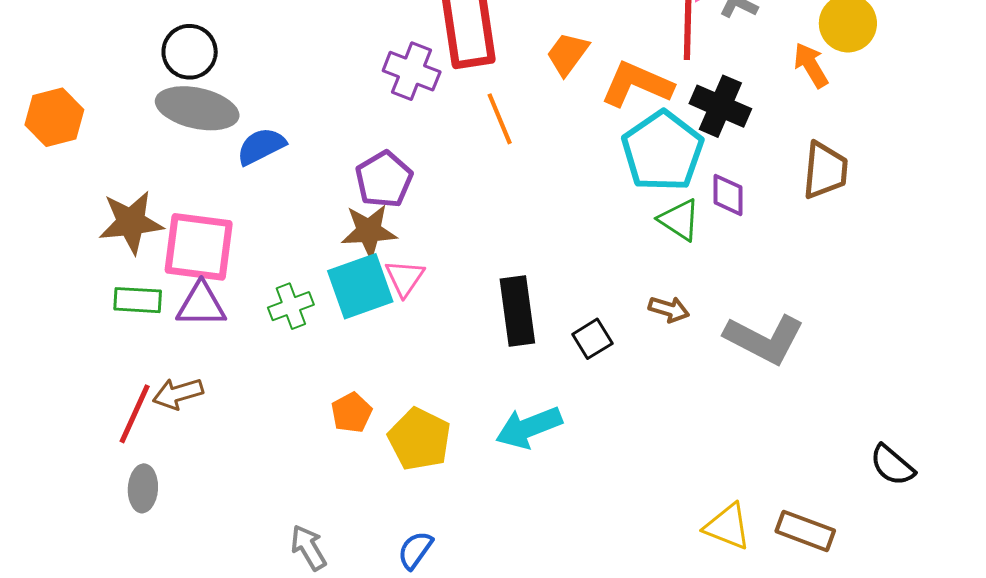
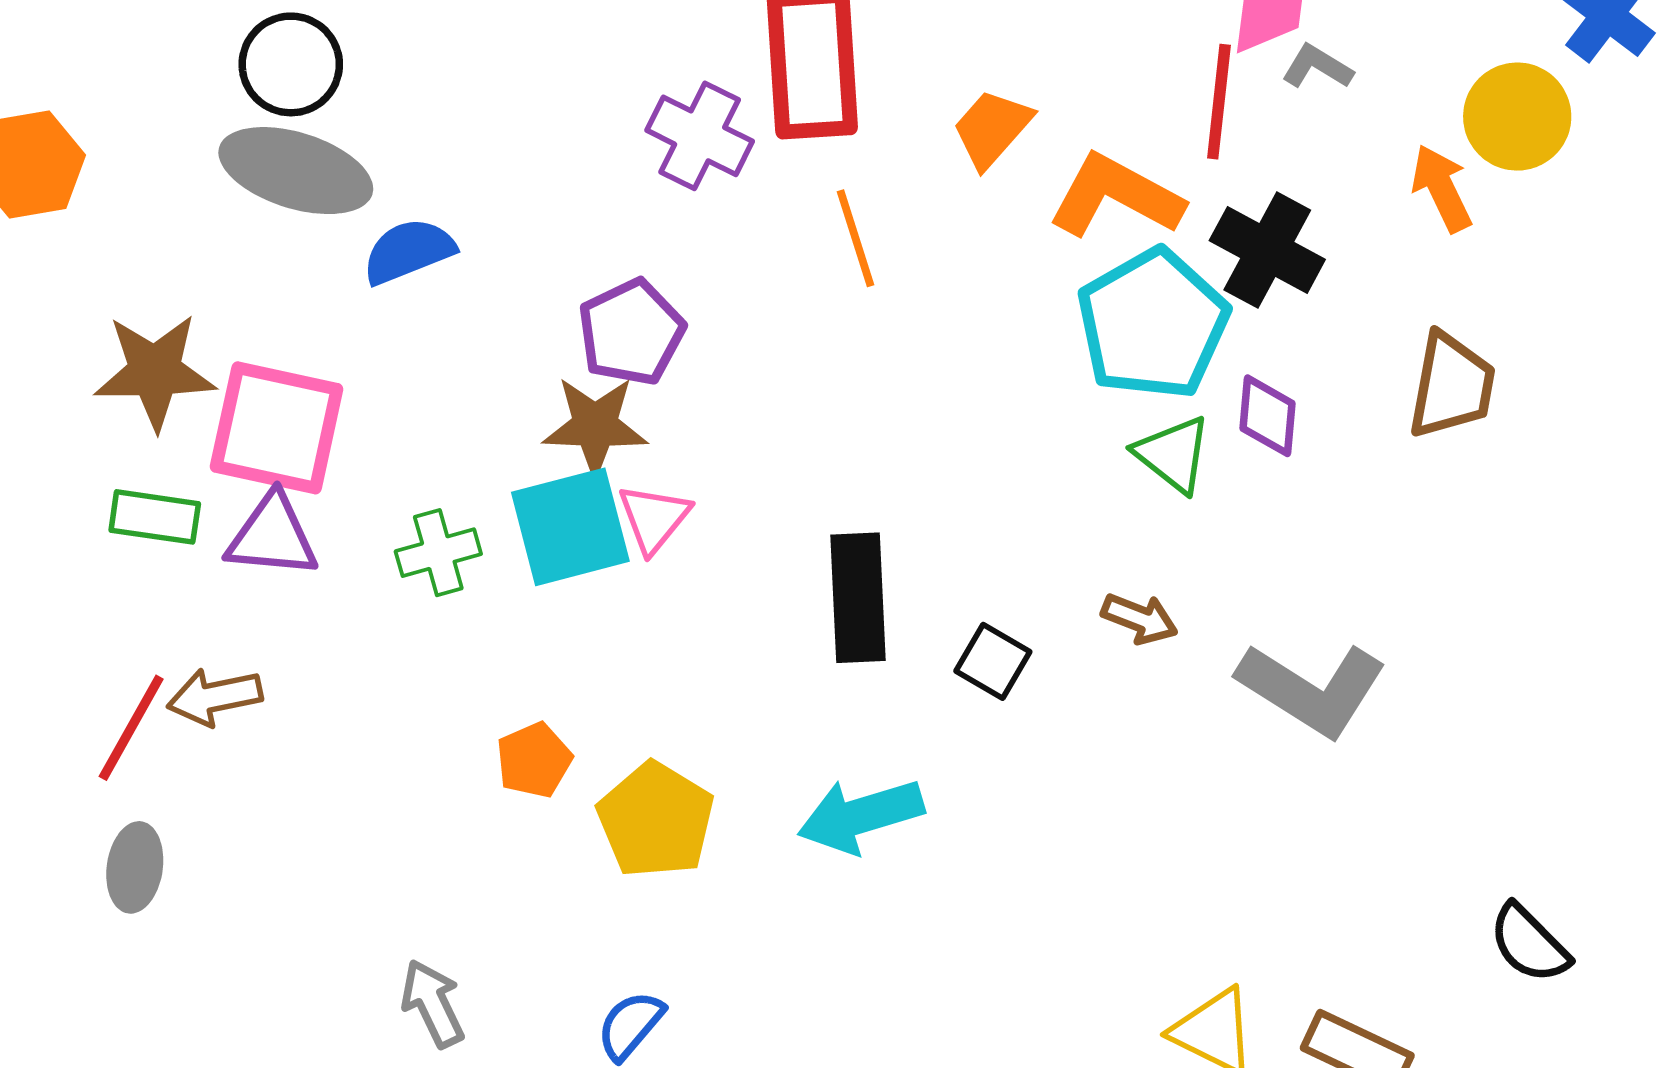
black square: (592, 339) -> (993, 661), turned -33

